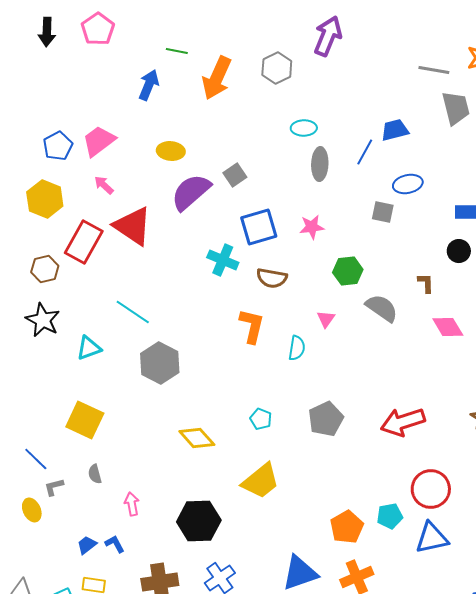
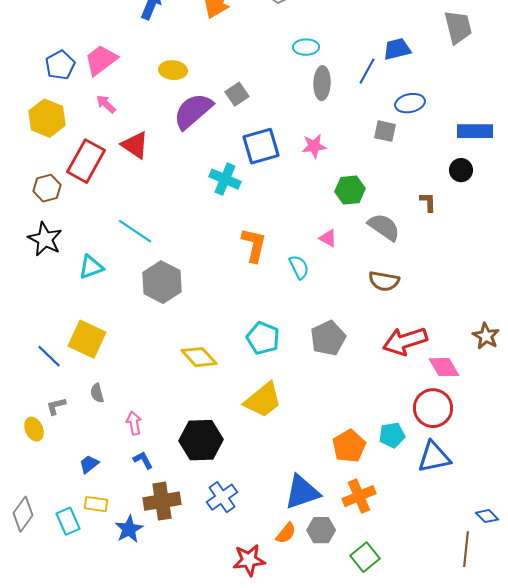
red triangle: (133, 226) -> (135, 145), size x0.7
brown semicircle: (272, 278) -> (384, 281), moved
pink triangle: (326, 319) -> (328, 238), turned -36
pink diamond: (448, 327) -> (444, 367), moved
cyan semicircle: (297, 348) -> (299, 267), turned -35
cyan pentagon: (261, 419) -> (263, 338), size x1.5
blue line: (36, 459) -> (49, 356), moved
blue L-shape: (115, 544) -> (143, 460), moved

